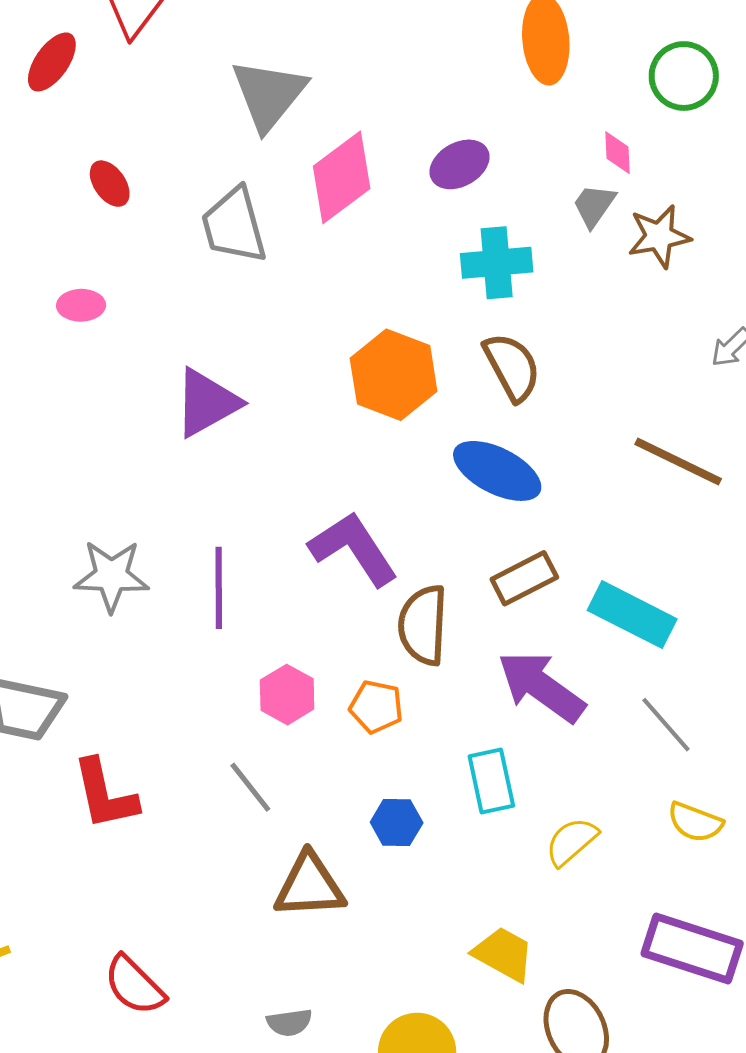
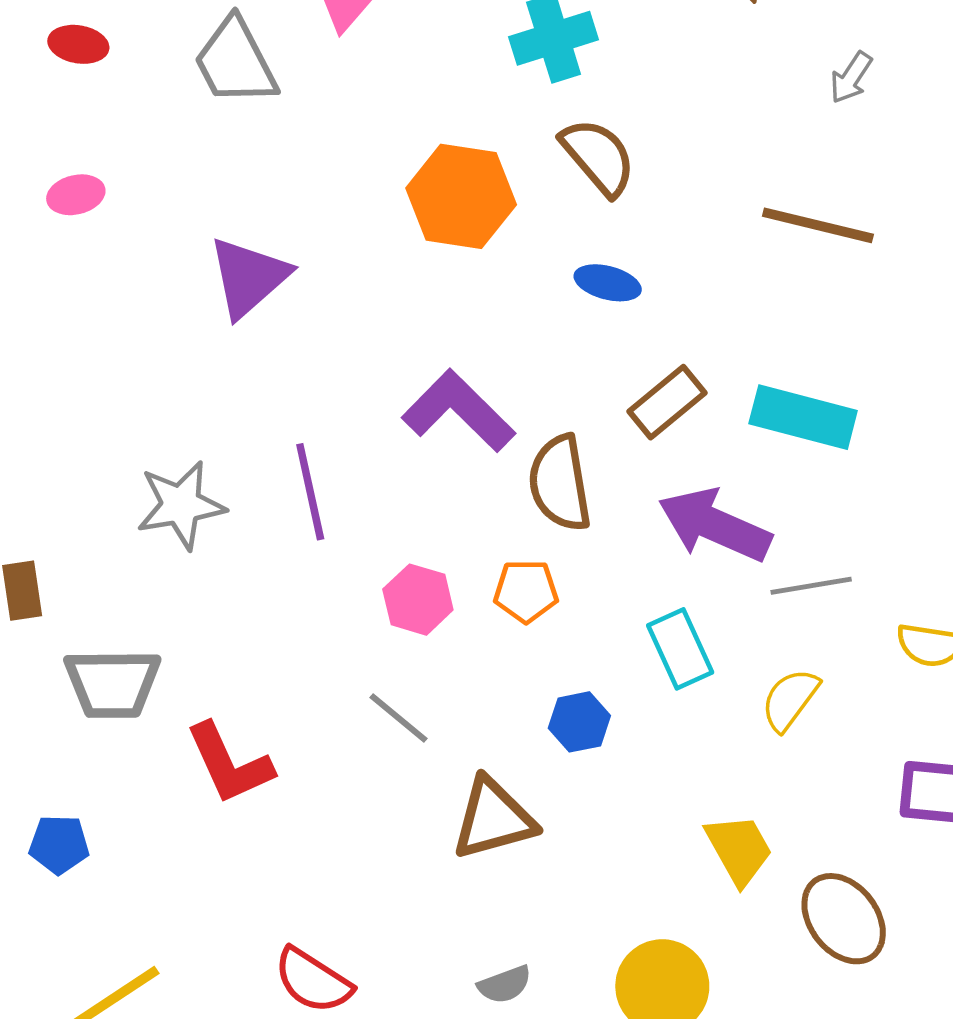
red ellipse: (110, 184) -> (78, 44), turned -33
blue ellipse: (497, 471) -> (608, 283), size x0.6
gray line: (666, 725) -> (811, 586), moved, turned -46
yellow trapezoid: (504, 954) -> (739, 849), turned 44

